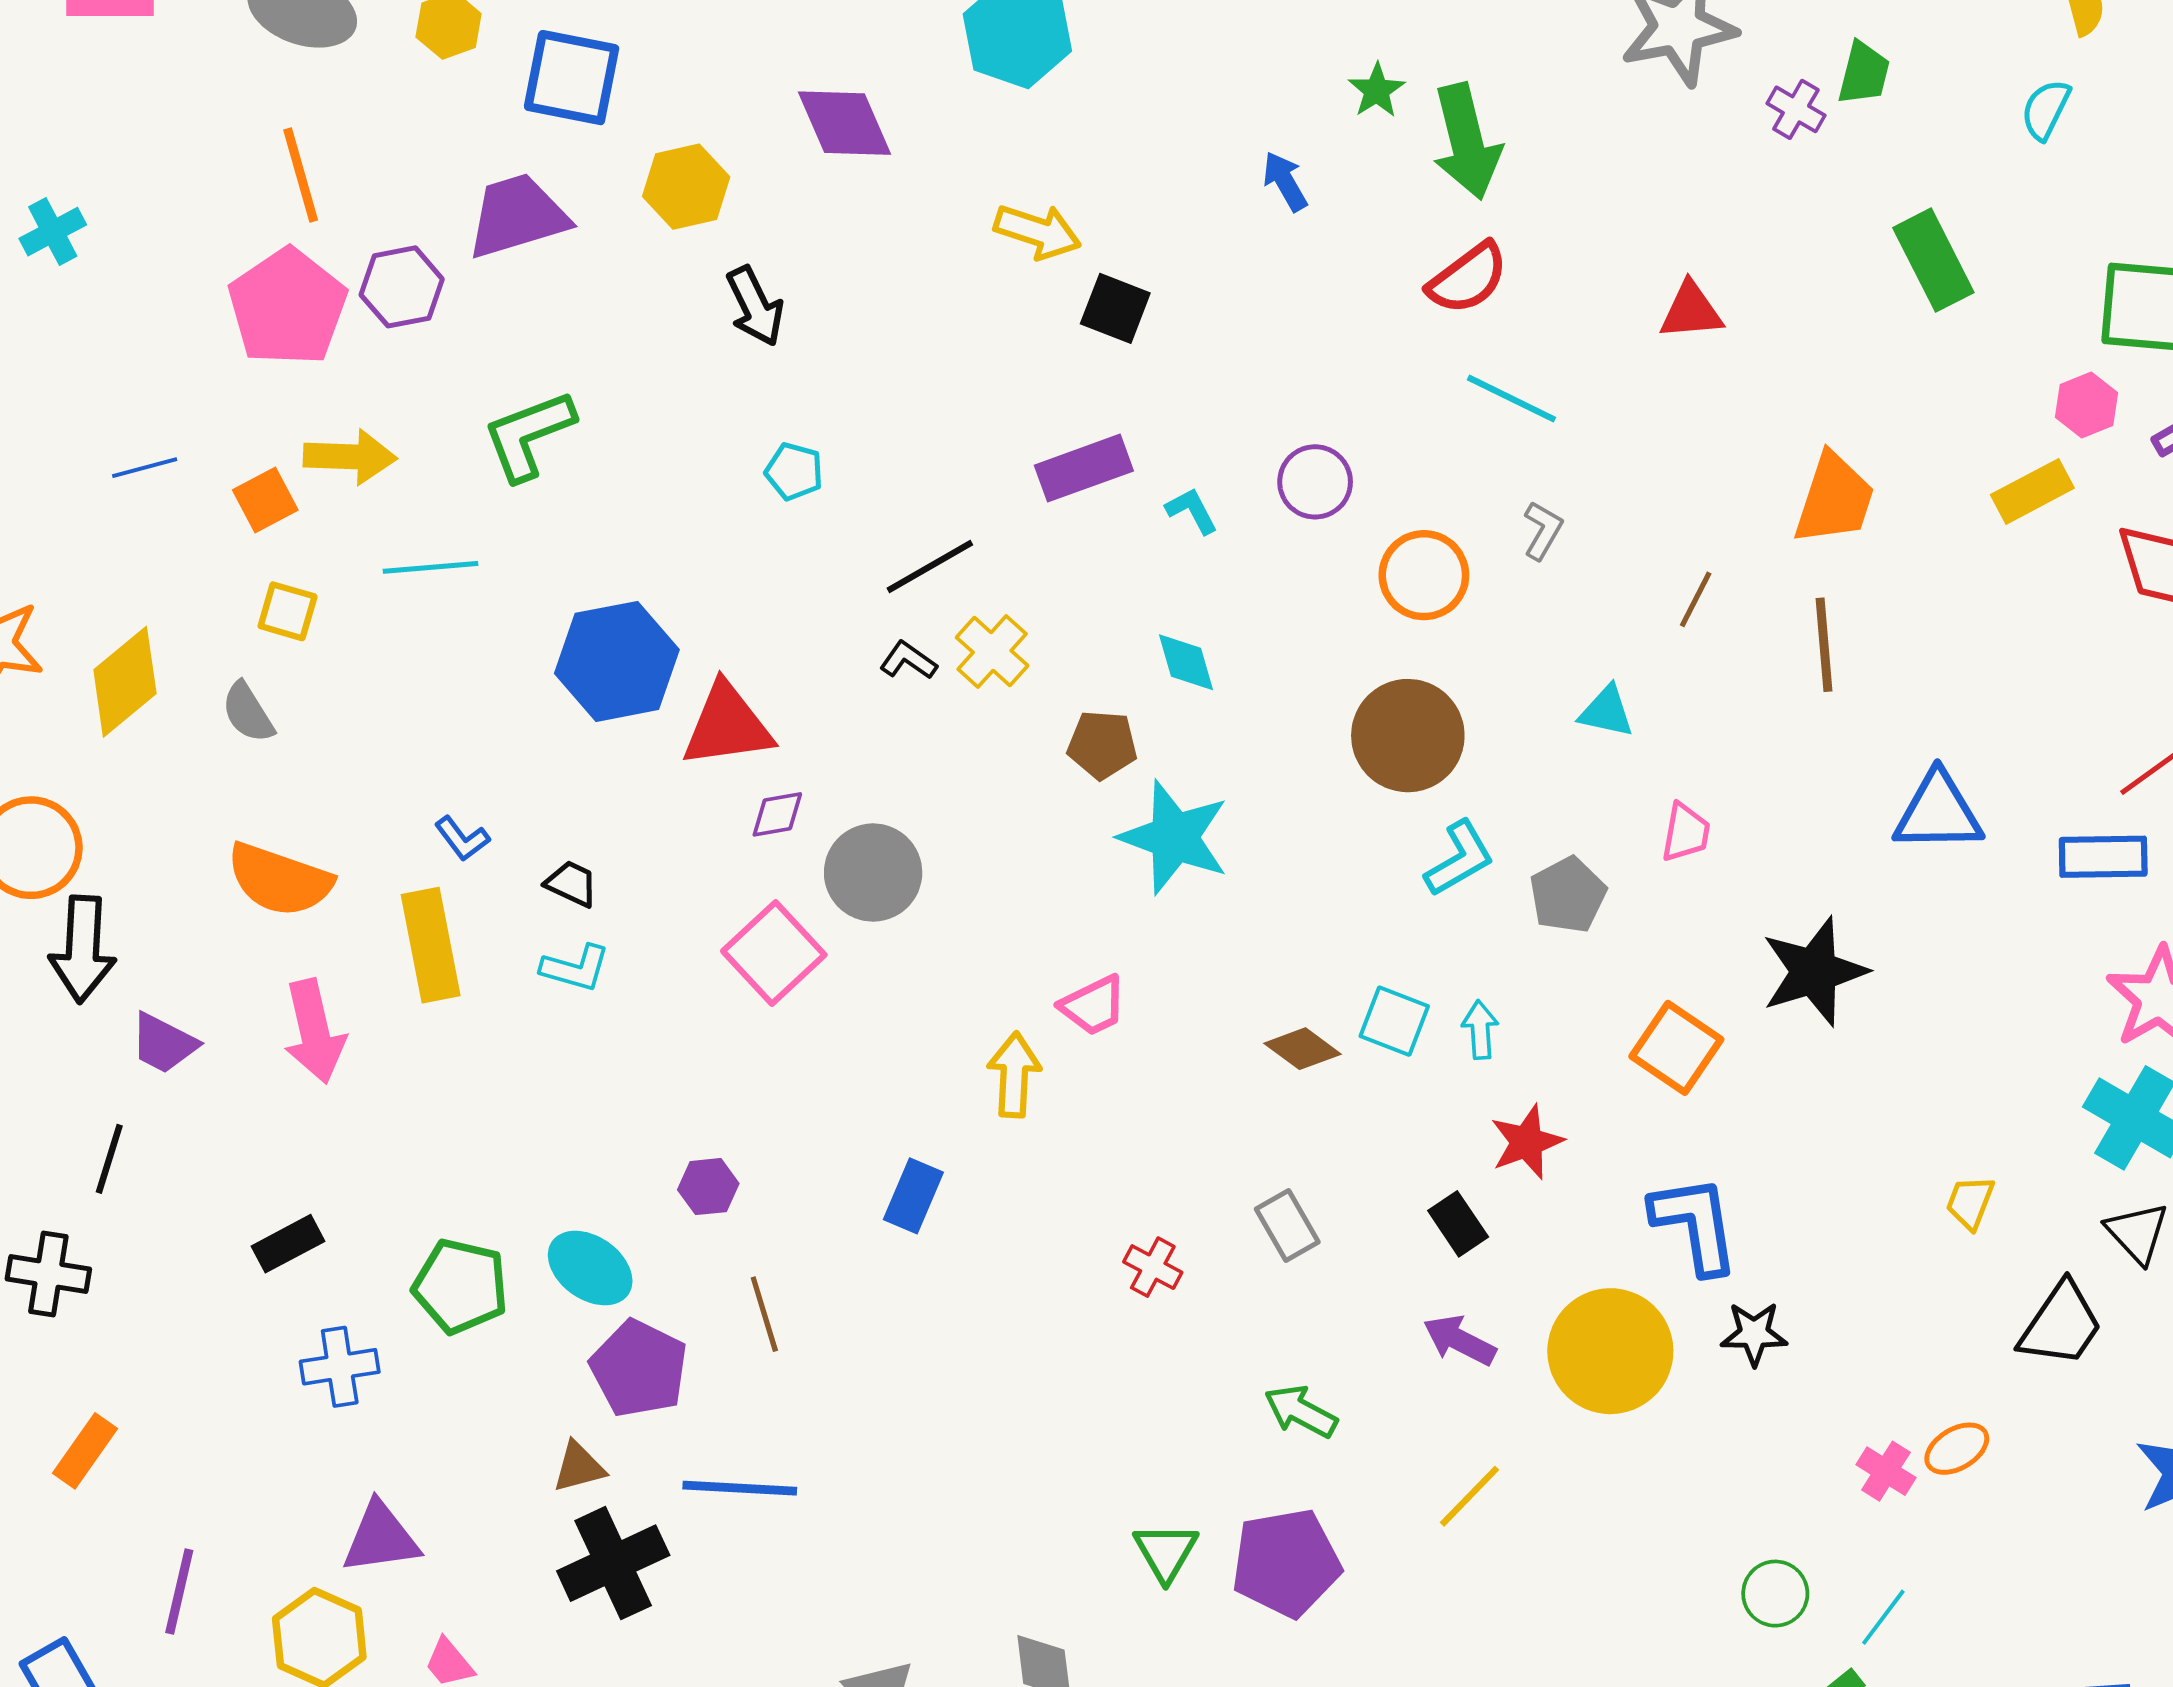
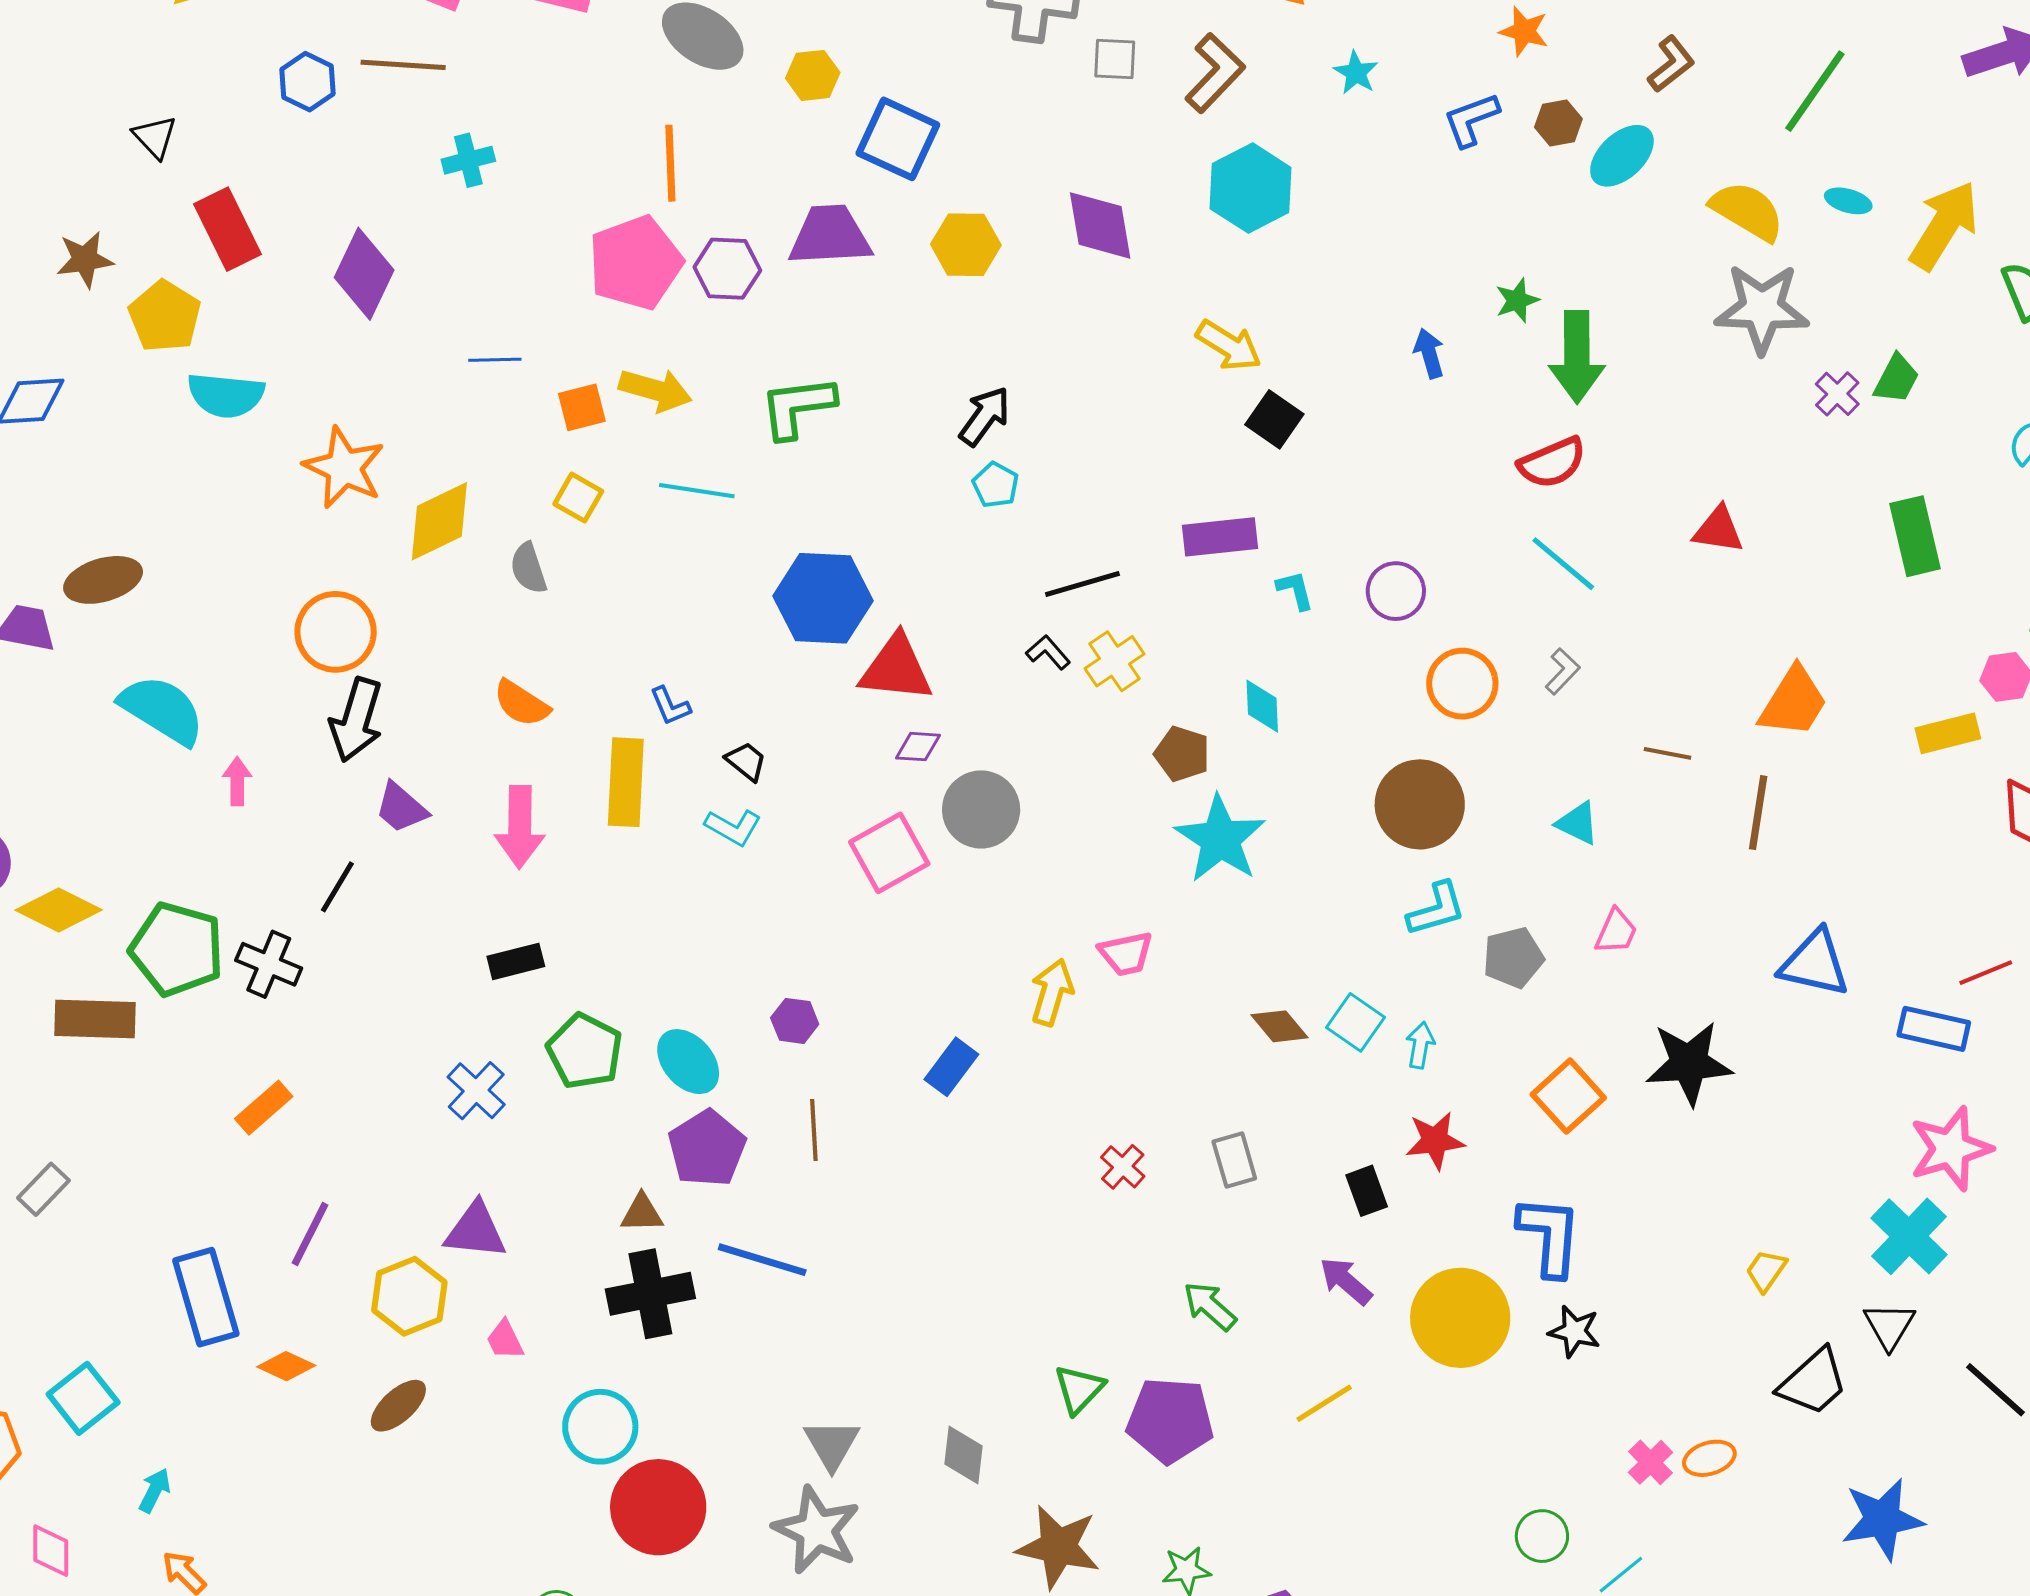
black arrow: (755, 306) -> (985, 416), moved, turned -132
brown line: (1696, 599) -> (1668, 753), turned 60
orange semicircle: (279, 880) -> (521, 703), size x0.7
black rectangle: (288, 1244) -> (516, 961), moved
blue cross: (340, 1367) -> (476, 1091), turned 38

